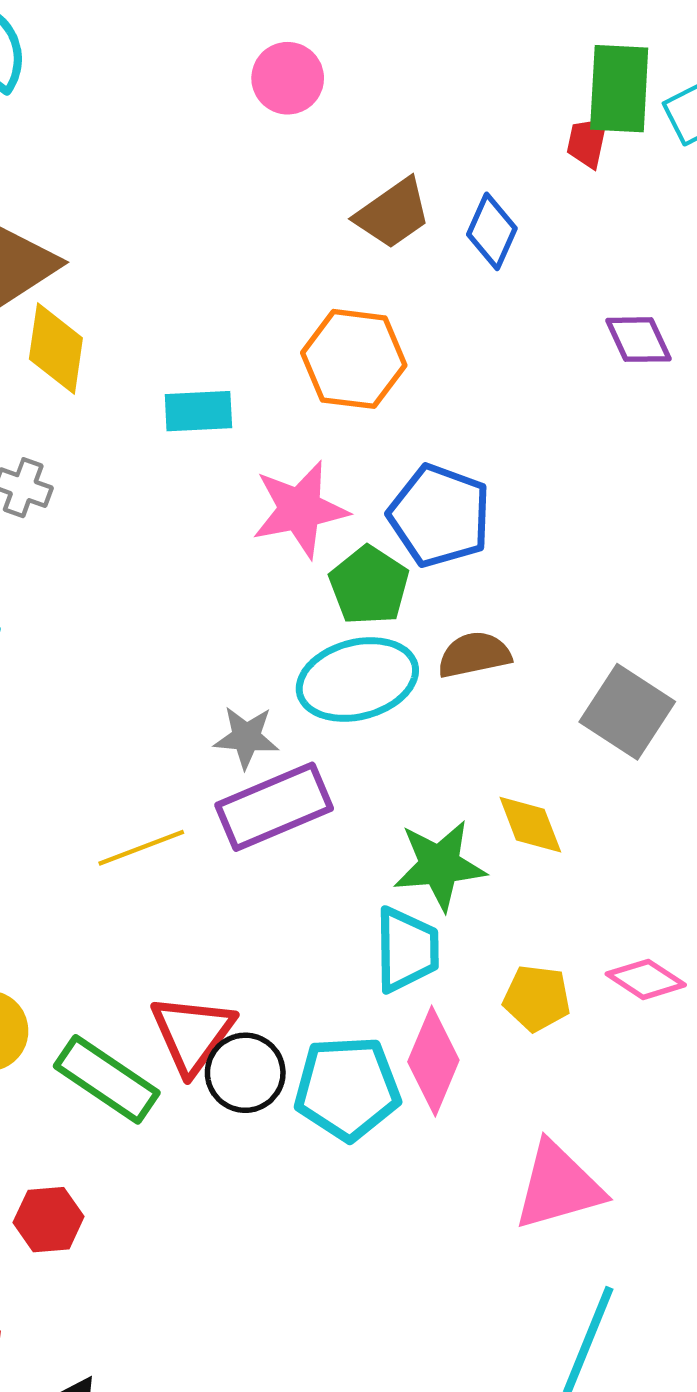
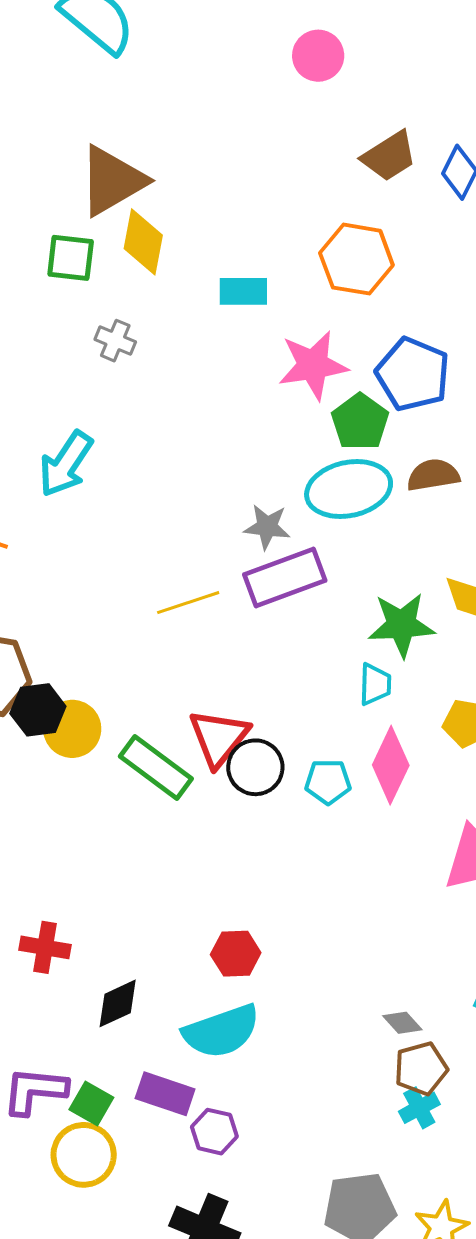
cyan trapezoid: (407, 950) -> (375, 684), size x0.7
cyan pentagon: (347, 1088) -> (328, 782), size x0.6
red hexagon: (49, 1220) -> (236, 954), moved

